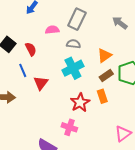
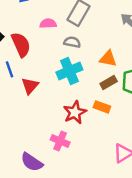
red semicircle: (31, 49) -> (21, 45), size x1.5
orange triangle: (104, 56) -> (108, 59), turned 42
orange rectangle: (102, 96) -> (102, 107), turned -56

